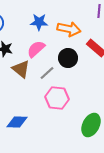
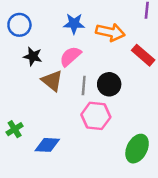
black circle: (68, 58) -> (109, 84), moved
gray line: (47, 73) -> (84, 85), turned -42

